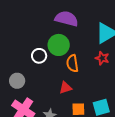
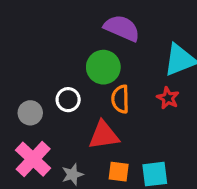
white circle: (39, 56) -> (68, 100), moved
red triangle: (65, 88) -> (104, 135), size x1.5

